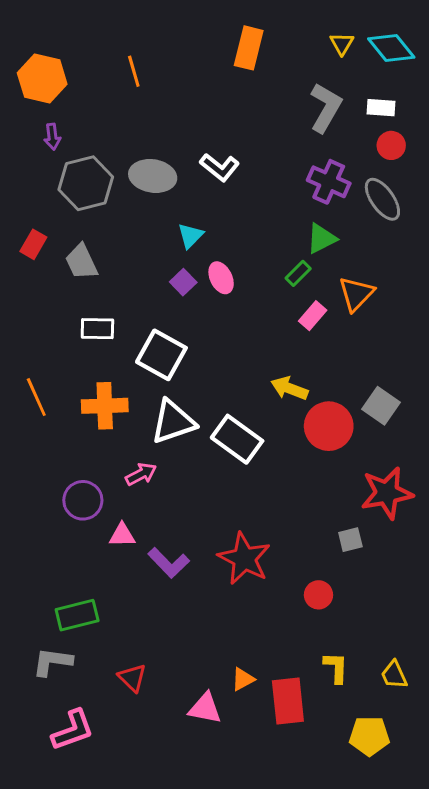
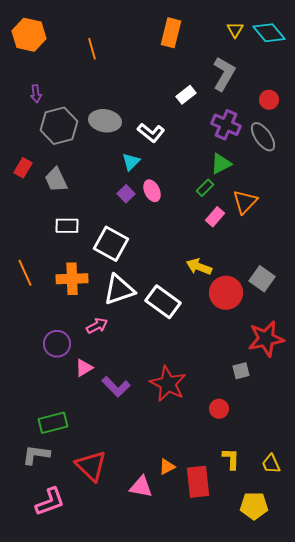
orange hexagon: (42, 79) -> (29, 35), moved
white rectangle: (381, 108) -> (186, 95), moved, turned -42
white L-shape: (220, 167) -> (151, 133), moved
pink triangle: (122, 535) -> (84, 368), turned -30
red triangle: (132, 678) -> (91, 466), size x1.6

